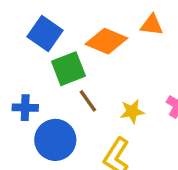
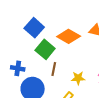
green square: (68, 69) -> (45, 49), turned -36
brown line: (88, 101) -> (54, 69), turned 40

